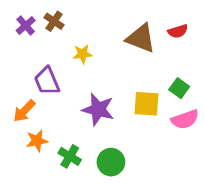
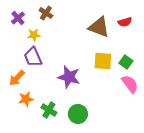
brown cross: (54, 21) -> (46, 13), moved
yellow star: (83, 54) -> (34, 35), moved
yellow square: (147, 104) -> (103, 61), moved
pink semicircle: (185, 119) -> (130, 84), turned -108

